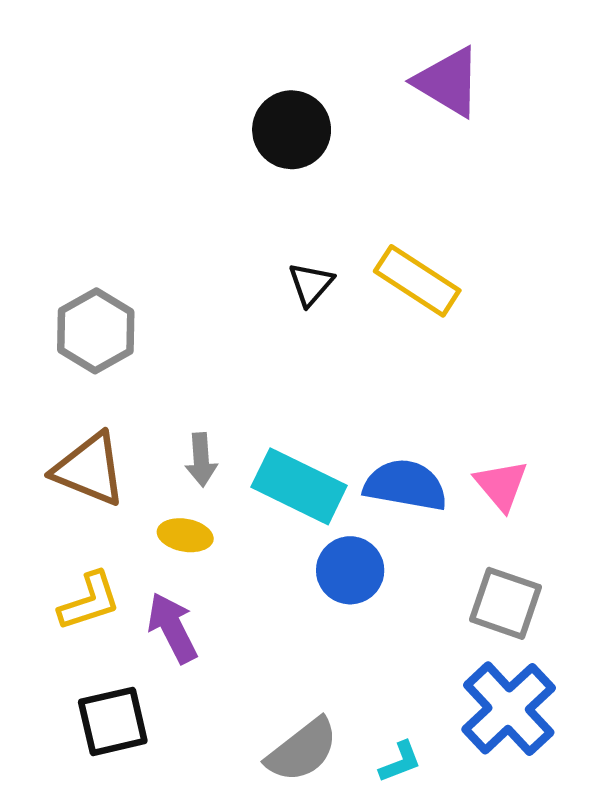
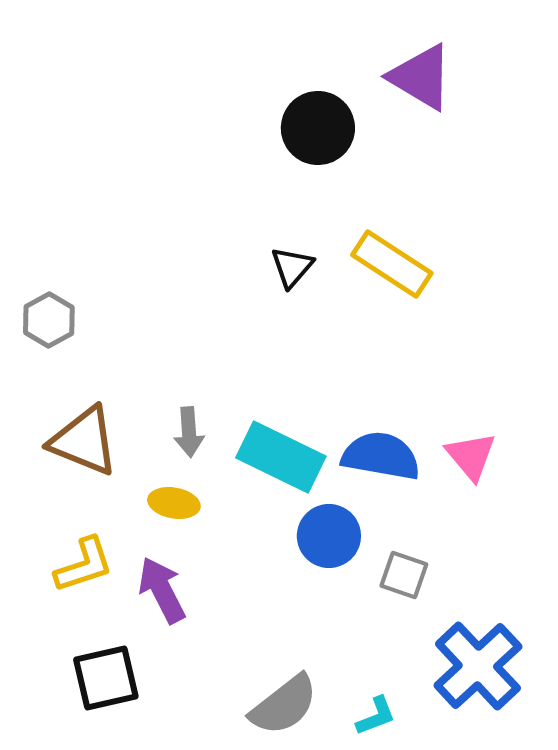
black circle: (292, 130) -> (318, 128), moved
gray hexagon: (96, 331) -> (49, 320), moved, size x0.7
gray square: (505, 603) -> (404, 575), moved, size x0.7

